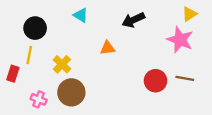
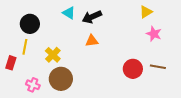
yellow triangle: (189, 14) -> (146, 12), moved
black arrow: (133, 20) -> (92, 17), moved
pink star: (180, 40) -> (154, 34), size x0.7

